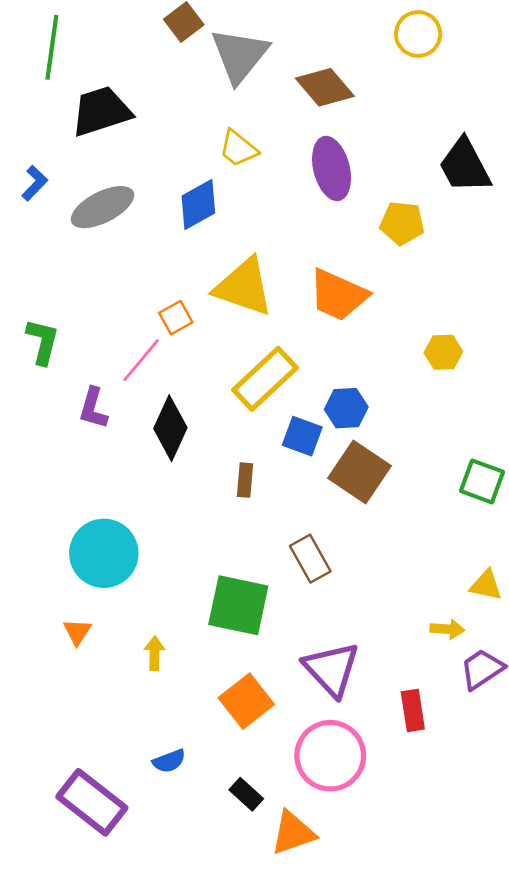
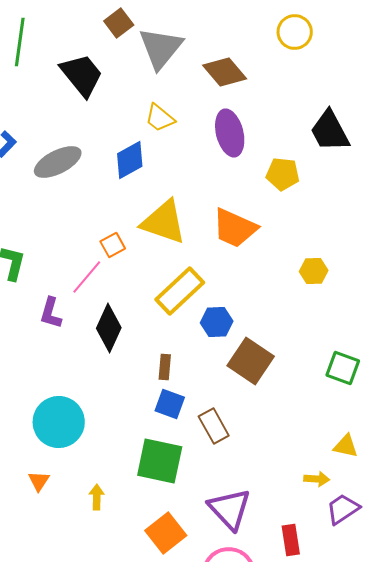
black trapezoid: (101, 111) -> (82, 75), moved, turned 69
blue hexagon: (346, 408) -> (217, 322), moved
blue square: (302, 436) -> (170, 404), moved

